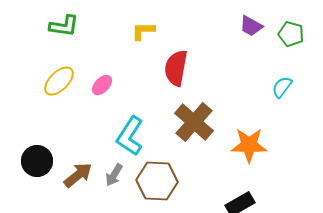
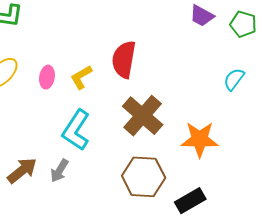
yellow L-shape: (143, 31) -> (81, 77), moved, turned -30
pink ellipse: (102, 85) -> (47, 77), turned -35
brown hexagon: (157, 181) -> (144, 177), moved

